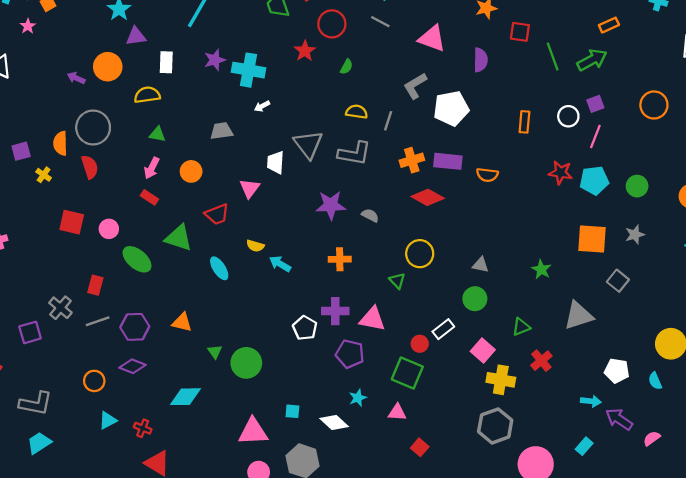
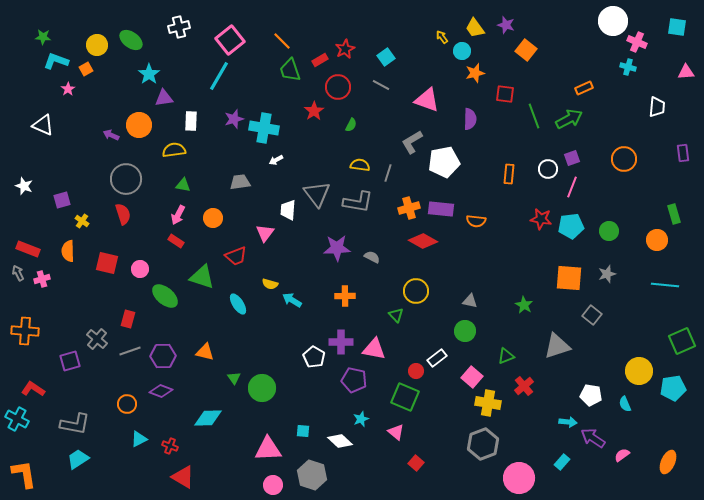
orange semicircle: (60, 143) -> (68, 251), moved
pink triangle: (397, 412) -> (396, 432), turned 36

